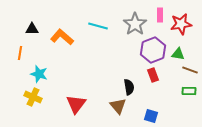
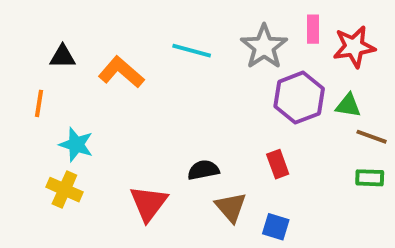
red rectangle: (153, 75) -> (278, 164), moved
black semicircle: (129, 87) -> (203, 170), moved, turned -91
blue square: (151, 116) -> (276, 227), moved

